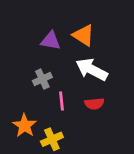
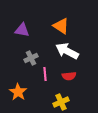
purple triangle: (51, 41) -> (22, 30), moved
yellow cross: (52, 139) -> (61, 102), moved

